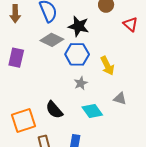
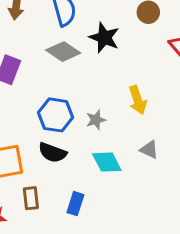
blue hexagon: (77, 54) -> (56, 115), moved
black semicircle: (54, 110) -> (52, 153), turned -36

